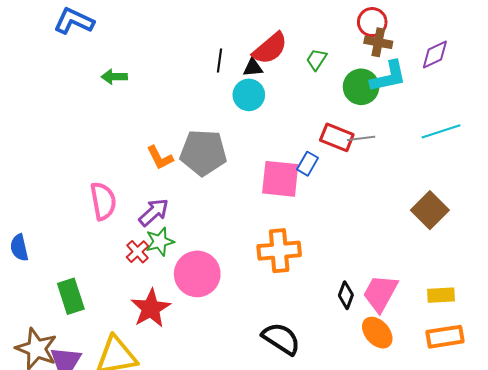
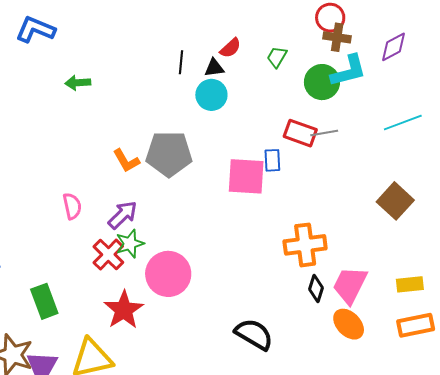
red semicircle: (270, 48) -> (230, 48), size x0.6
blue rectangle: (307, 164) -> (272, 160), turned -30
pink semicircle: (103, 201) -> (72, 206), size x0.7
orange cross: (279, 251) -> (305, 245), moved
red cross: (138, 252) -> (108, 255), size x1.4

